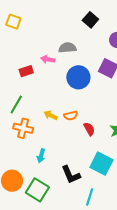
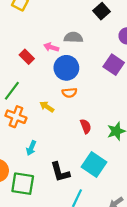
red rectangle: (26, 71) -> (27, 57), turned 56
blue circle: (78, 77) -> (66, 68), moved
orange semicircle: (71, 116) -> (69, 93), moved
green square: (37, 190) -> (23, 184), turned -30

